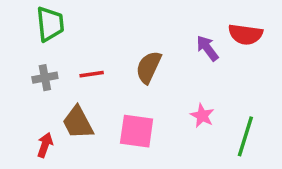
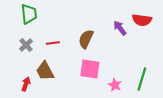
gray cross: (45, 78) -> (26, 45), turned -32
pink star: (202, 116) -> (115, 85), moved
pink square: (137, 131) -> (90, 69), moved

